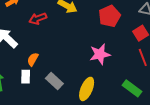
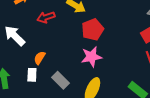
red pentagon: (110, 16) -> (93, 30), moved
pink star: (100, 54) -> (91, 57), moved

